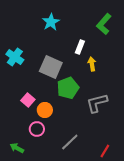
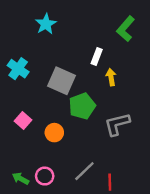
cyan star: (51, 22) -> (46, 24), moved
pink square: (28, 100) -> (23, 121), moved
pink circle: (37, 129) -> (45, 176), moved
red line: (105, 151) -> (110, 182), moved, turned -32

